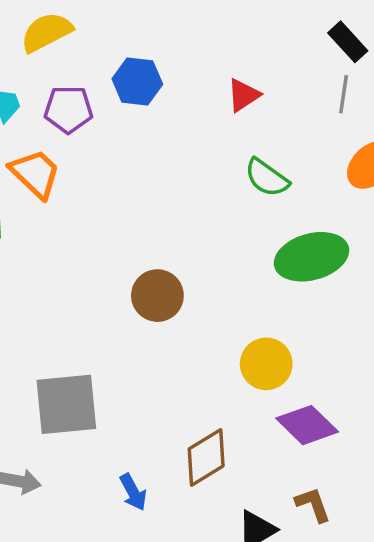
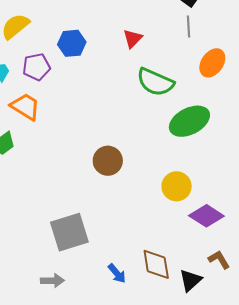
green semicircle: (267, 178) -> (155, 82), size x1.4
brown diamond: (206, 457) -> (156, 264), moved, turned -56

